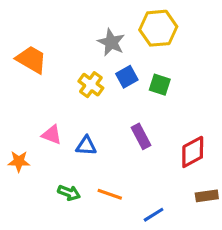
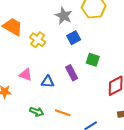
yellow cross: (91, 85) -> (38, 40), moved
green square: (160, 85) -> (93, 60), moved
purple rectangle: (141, 136) -> (72, 73), moved

